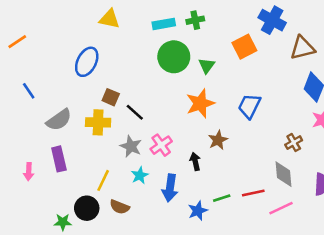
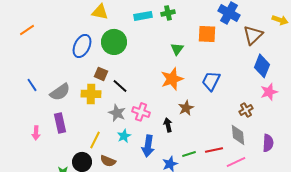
orange square: (244, 47) -> (207, 34), turned 30
brown triangle: (302, 48) -> (253, 35), turned -30
green circle: (174, 57) -> (114, 42), moved
blue line: (29, 91) -> (32, 85), moved
pink cross: (161, 145) -> (141, 112), turned -36

